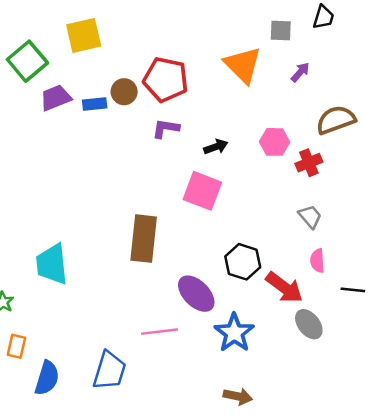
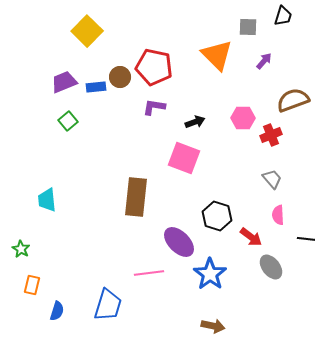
yellow square: (84, 35) -> (87, 31), turned -32
green square: (27, 61) -> (68, 121), moved, size x0.6
cyan trapezoid: (52, 264) -> (47, 200), moved, size x0.7
red arrow: (284, 287) -> (251, 237), size x0.7
blue semicircle: (47, 378) -> (57, 311), size x0.7

